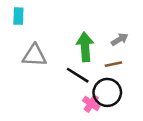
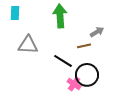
green arrow: (85, 47) -> (60, 16), moved
brown line: (113, 64) -> (84, 46), moved

